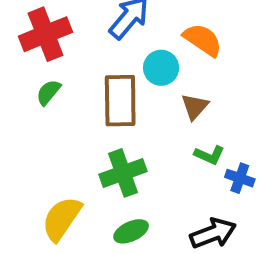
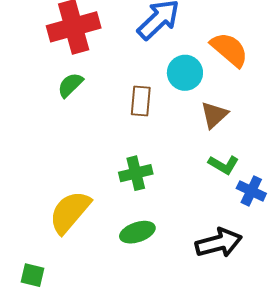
brown rectangle: (120, 101) -> (141, 101), size x0.6
green cross: (123, 173) -> (136, 173), size x0.7

